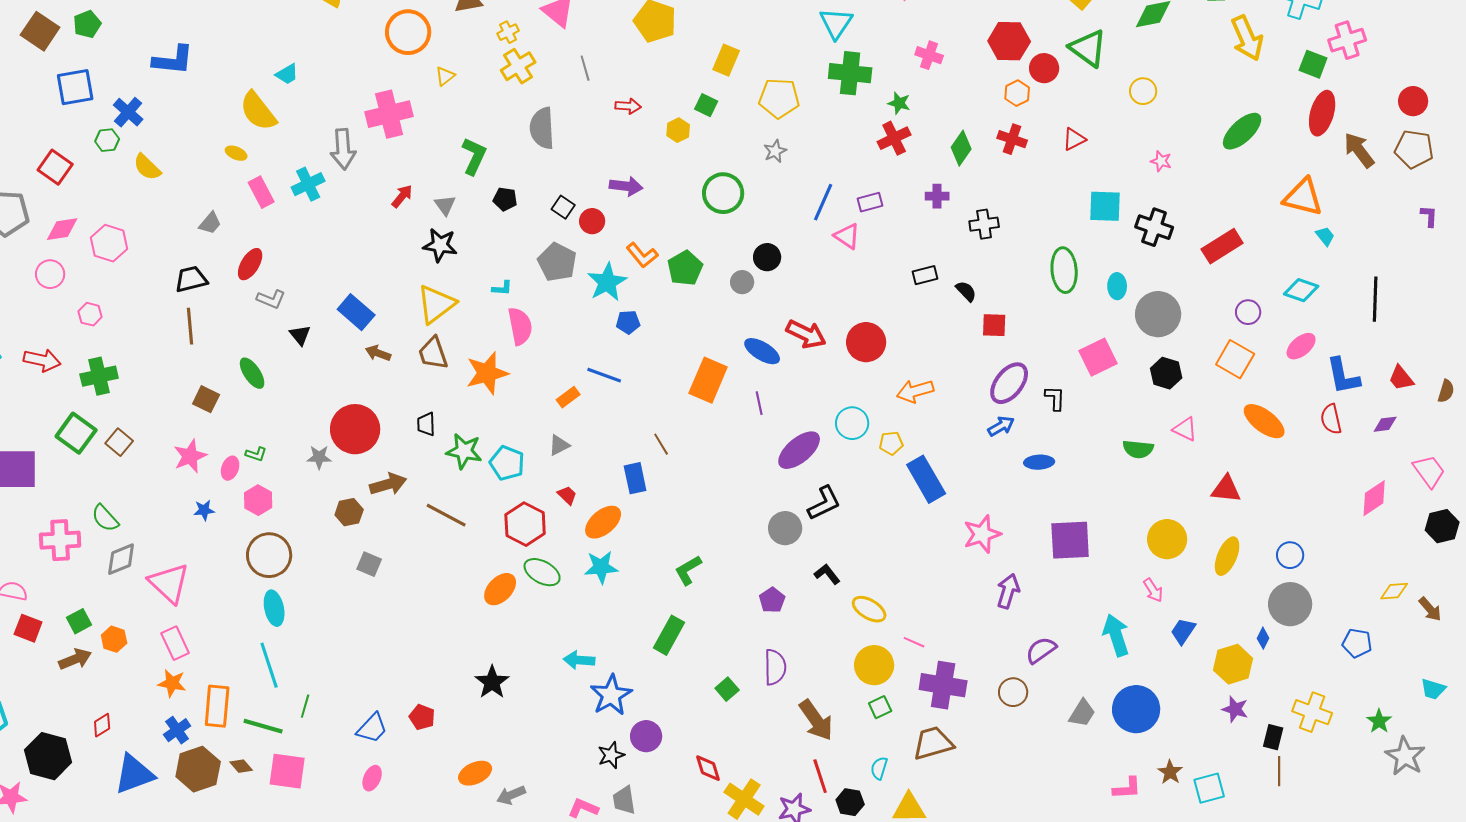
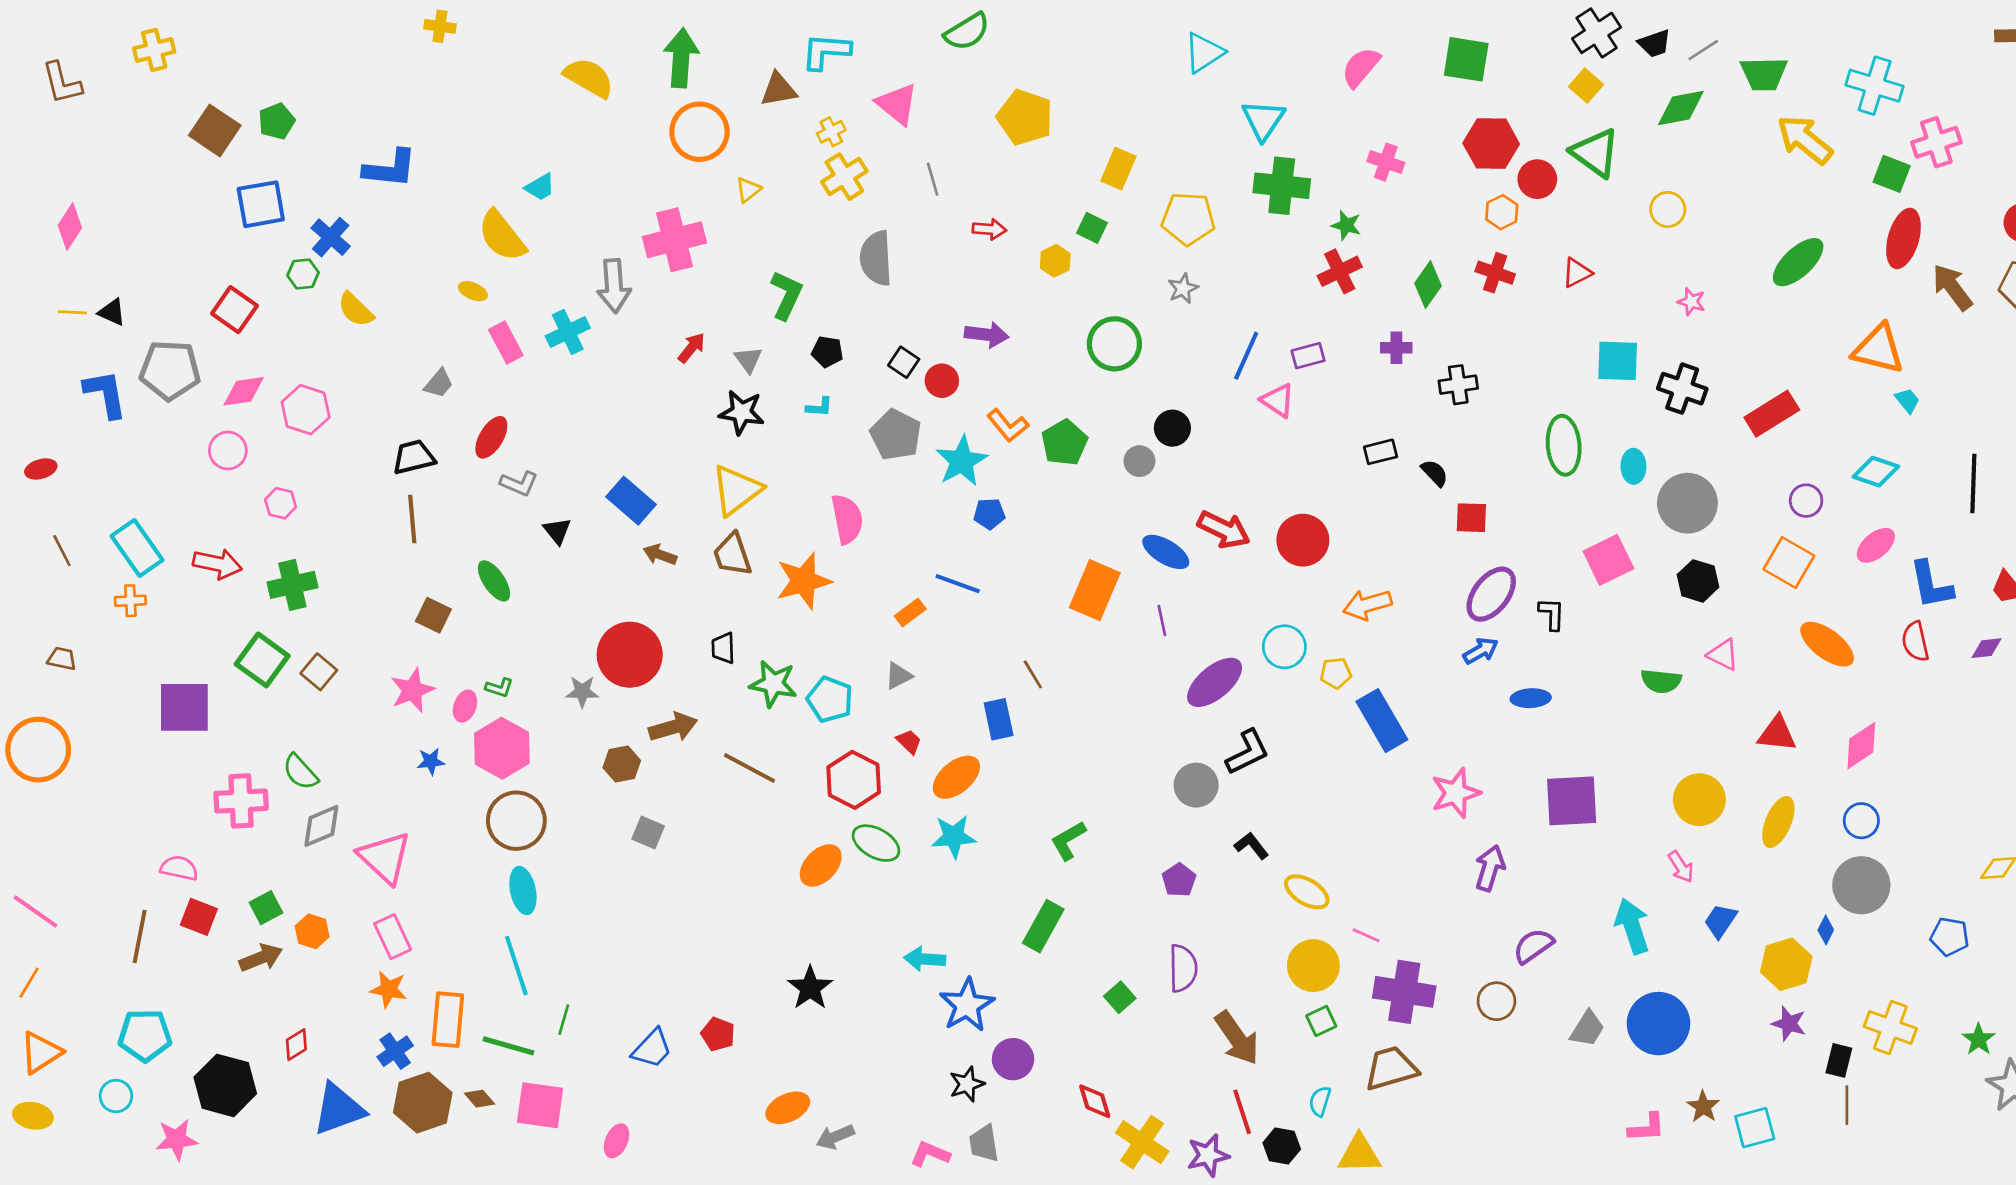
yellow arrow: (1247, 38) -> (1805, 140), turned 153
cyan L-shape: (502, 288) -> (819, 407), moved
pink diamond: (1374, 498) -> (1861, 746), moved
pink hexagon: (258, 500) -> (502, 748), size x1.5
pink ellipse: (372, 778) -> (616, 1141), moved

